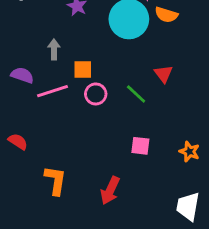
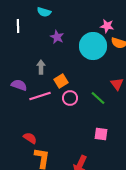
orange square: (83, 69) -> (61, 81), turned -32
red semicircle: (18, 142) -> (30, 138), moved

